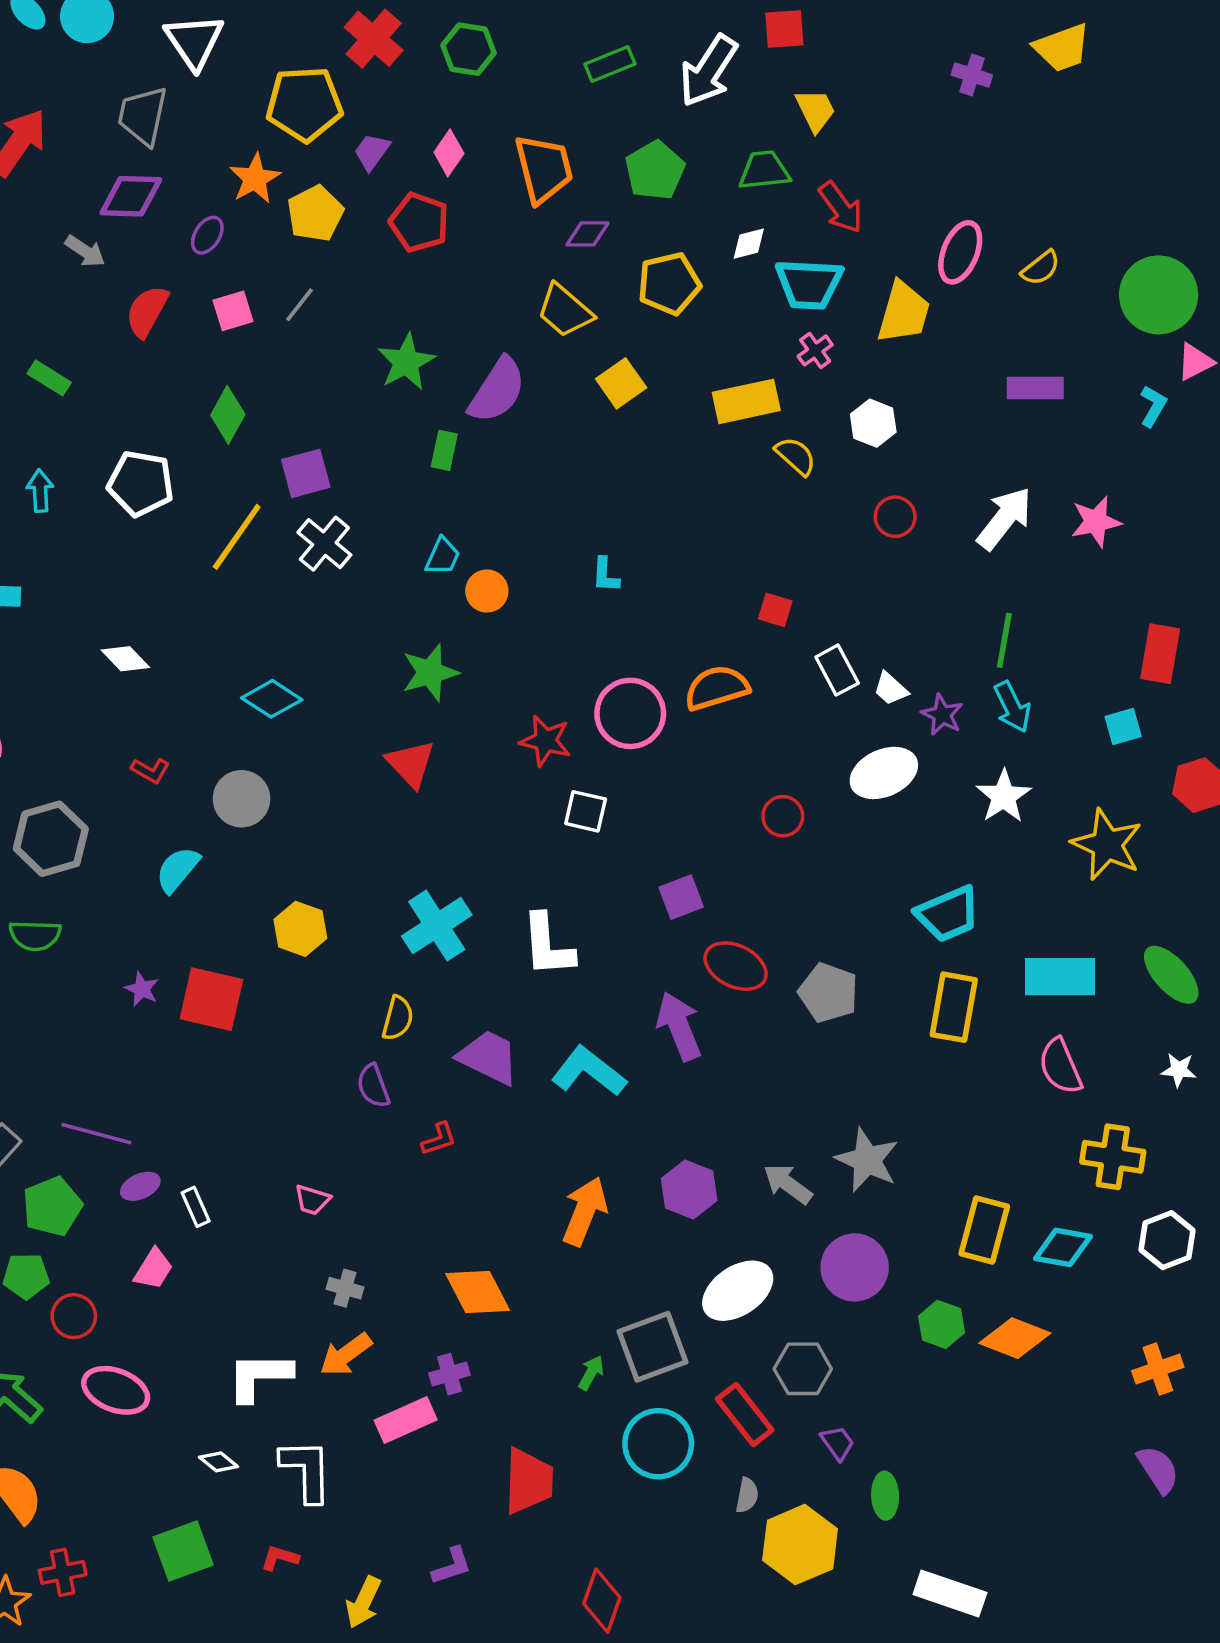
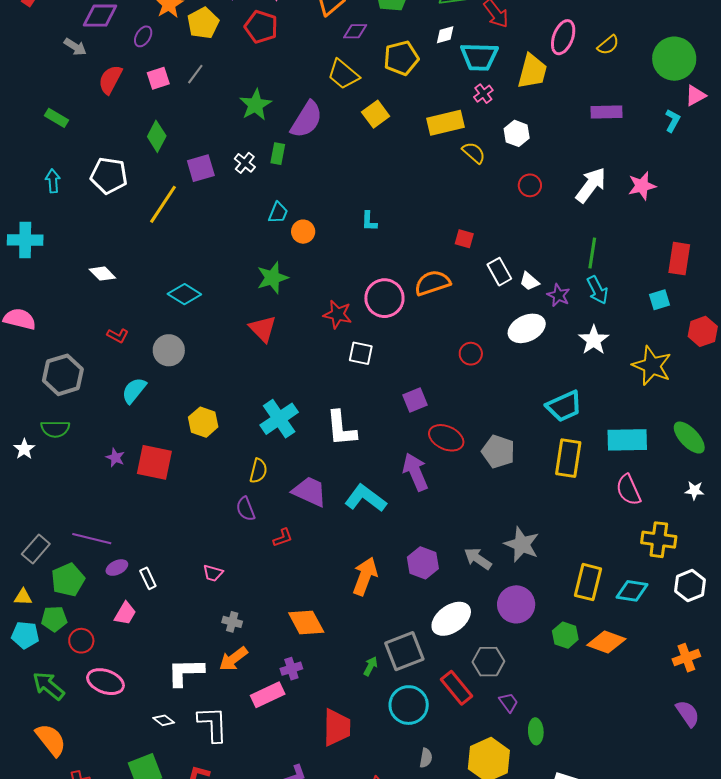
white cross: (324, 544) -> (245, 163), moved, size x0.7
gray semicircle: (747, 1495) -> (426, 758), moved

